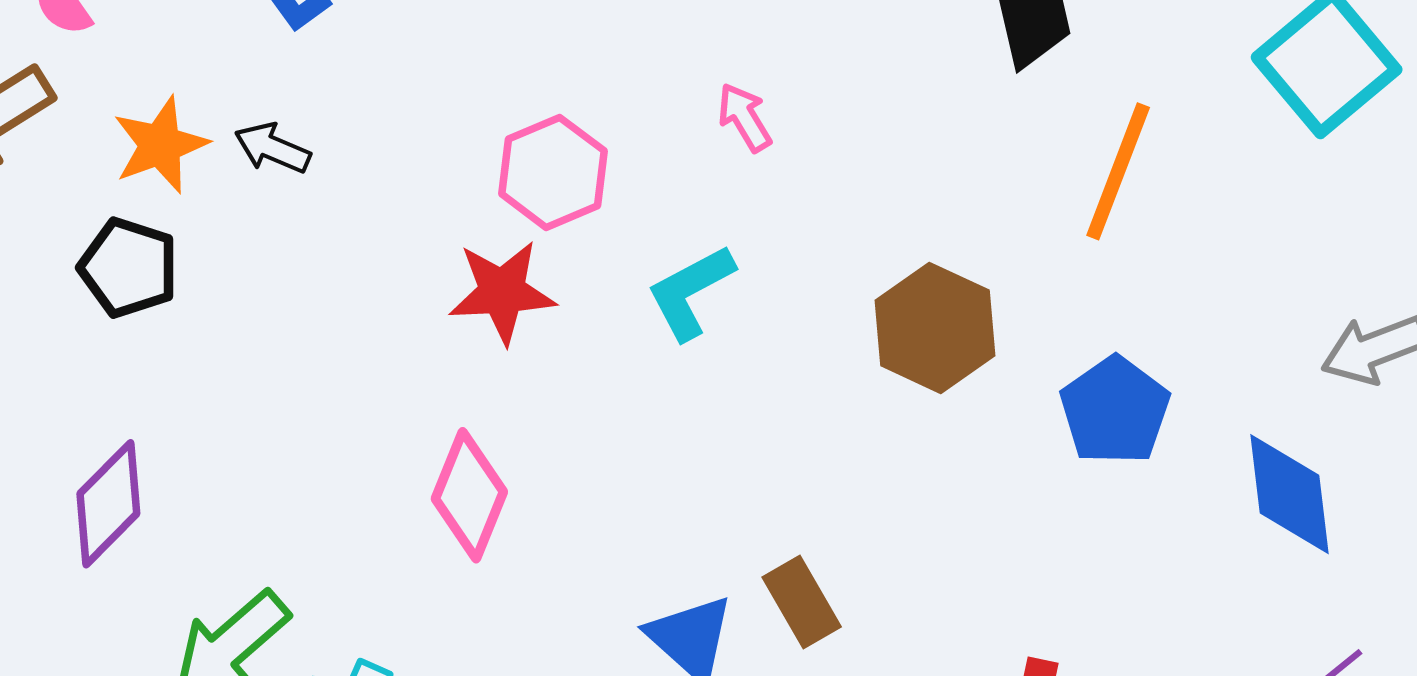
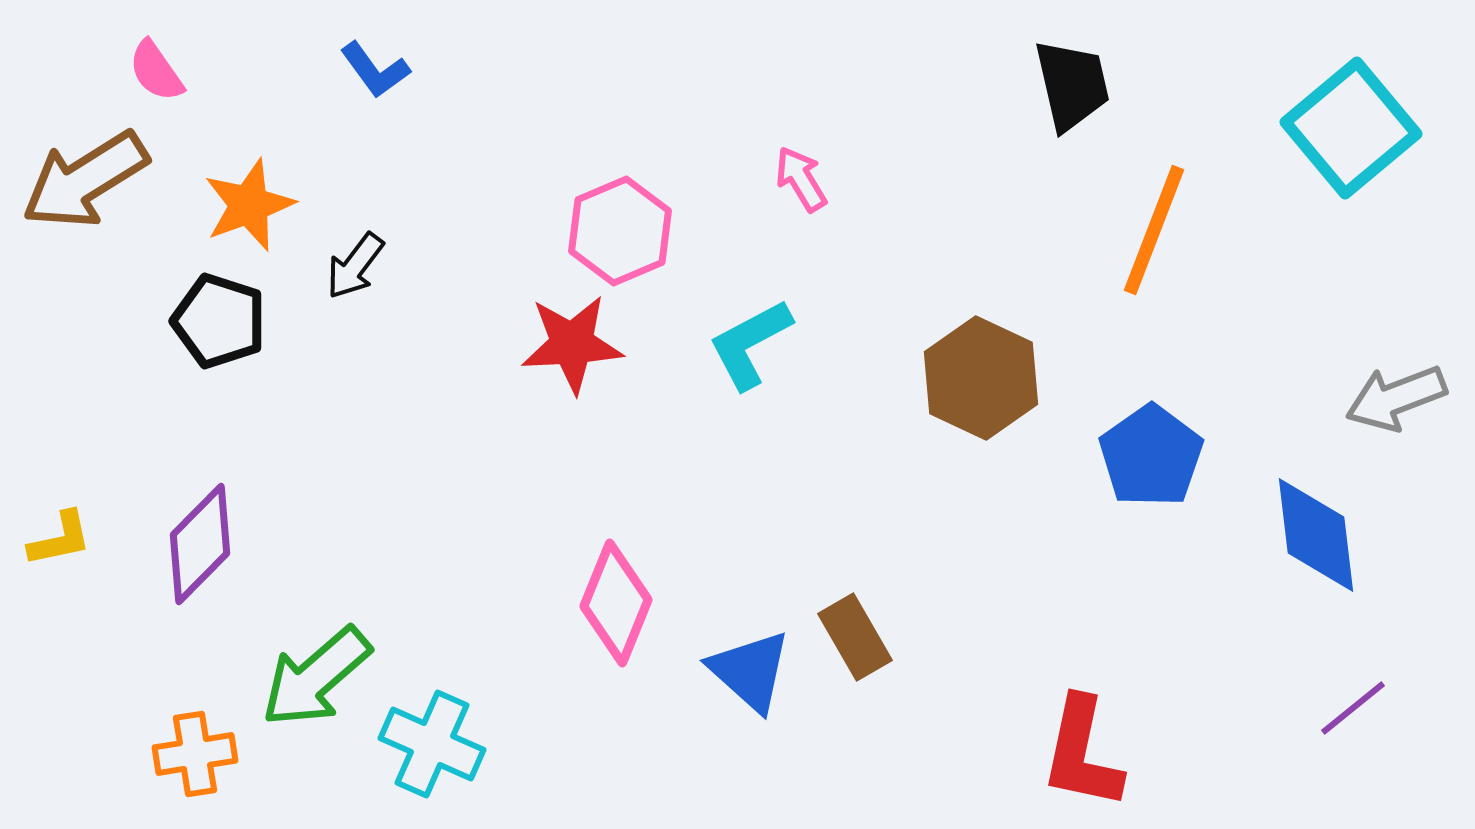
black arrow: (272, 148) -> (355, 266), moved, turned -76
pink diamond: (469, 495) -> (616, 603), moved

